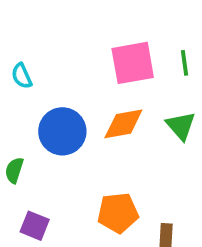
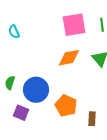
blue circle: (62, 131) -> (36, 90), moved
orange pentagon: (118, 213) -> (66, 106), turned 30

